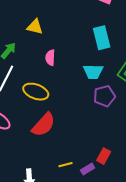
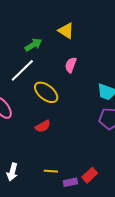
red semicircle: (43, 125) -> (43, 126), size x0.6

